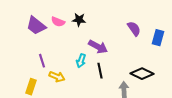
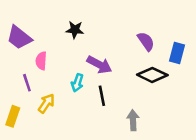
pink semicircle: (58, 22) -> (41, 61), moved, turned 72
black diamond: (142, 74) -> (152, 75), moved
yellow arrow: (57, 77) -> (46, 103), turned -77

